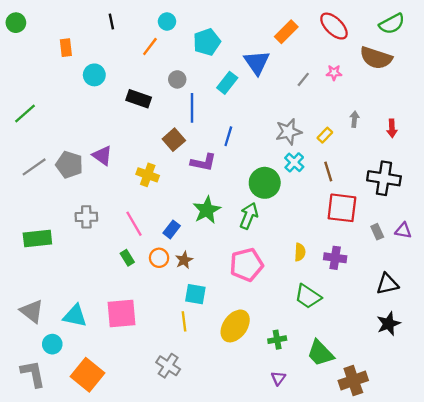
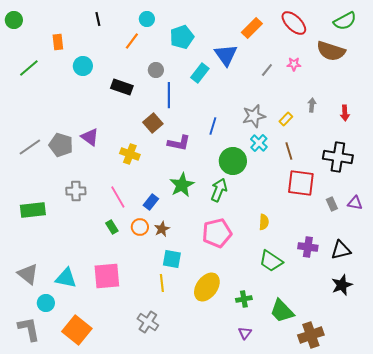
green line: (25, 114) -> (29, 68), moved
blue line: (228, 136) -> (213, 126), moved
purple cross: (335, 258) -> (308, 247), moved

